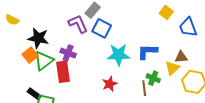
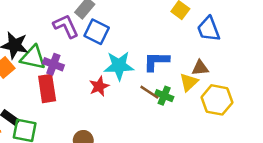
green triangle: (44, 61) -> (33, 57), moved, turned 50
red star: (110, 84) -> (99, 86), moved
brown line: (144, 88) -> (149, 92), moved, turned -49

